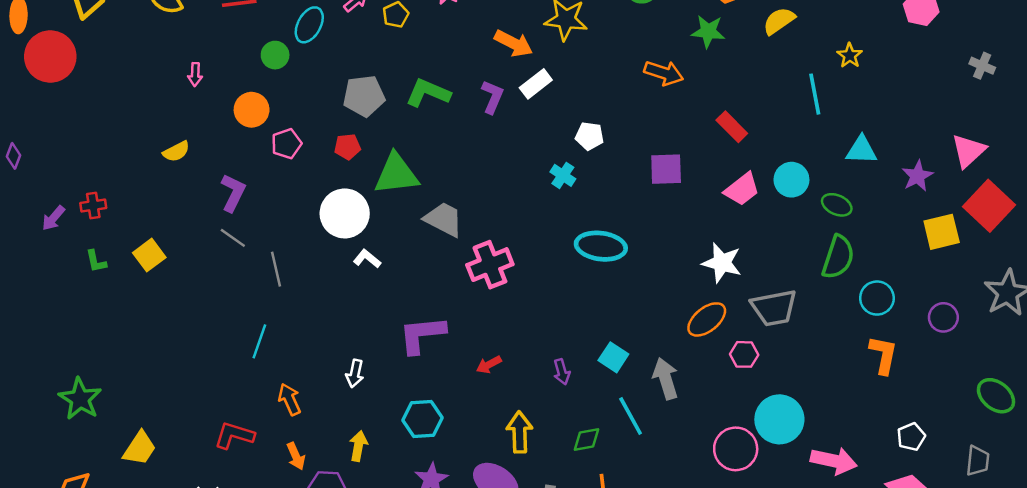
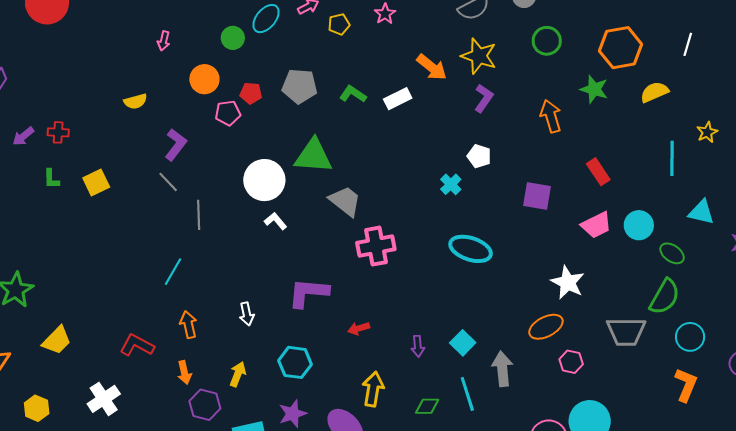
orange arrow: (664, 73) -> (551, 116), turned -136
white rectangle: (536, 84) -> (398, 99), moved
green L-shape: (428, 93) -> (353, 94), size x0.7
purple L-shape: (492, 97) -> (484, 98), moved
red pentagon: (347, 147) -> (251, 93), moved
gray trapezoid: (774, 308) -> (626, 332), moved
white arrow: (355, 374) -> (247, 314), turned -35

